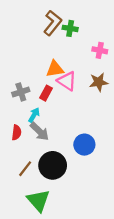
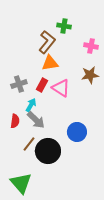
brown L-shape: (53, 23) -> (47, 42), moved
pink triangle: (67, 81) -> (61, 88), moved
brown line: (25, 169) -> (29, 144), moved
green triangle: (38, 200) -> (21, 183), moved

